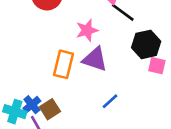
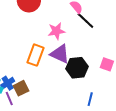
black hexagon: (146, 44) -> (77, 68), moved
blue line: (110, 101) -> (90, 99), moved, turned -40

